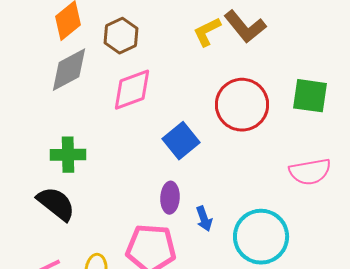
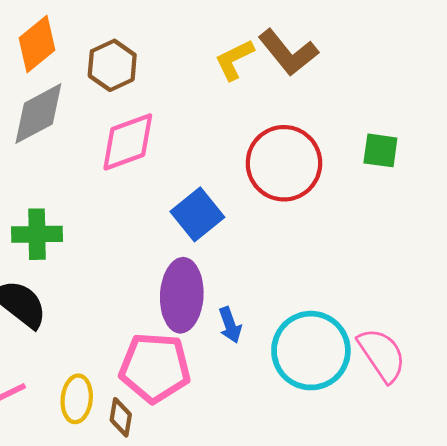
green square: (310, 96) -> (380, 150), size x0.7
pink semicircle: (310, 172) -> (382, 355), moved, turned -114
purple ellipse: (170, 198) -> (182, 295), size x1.6

